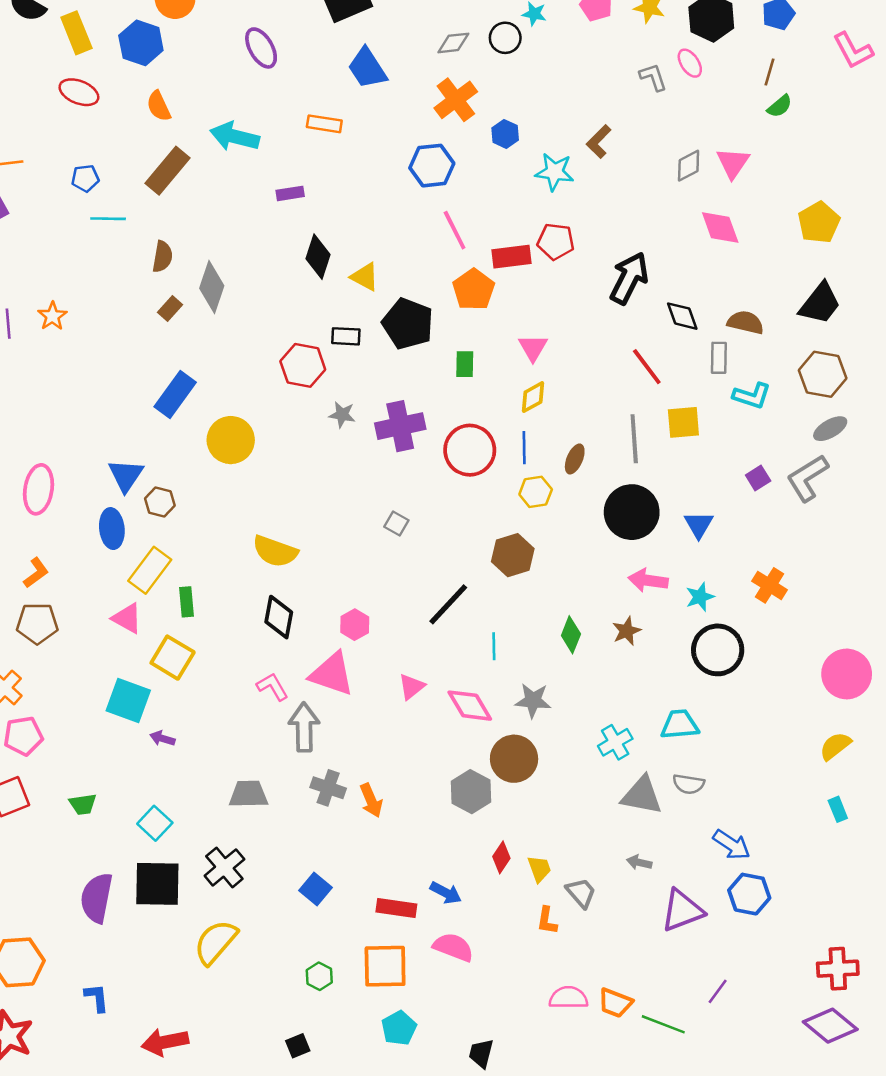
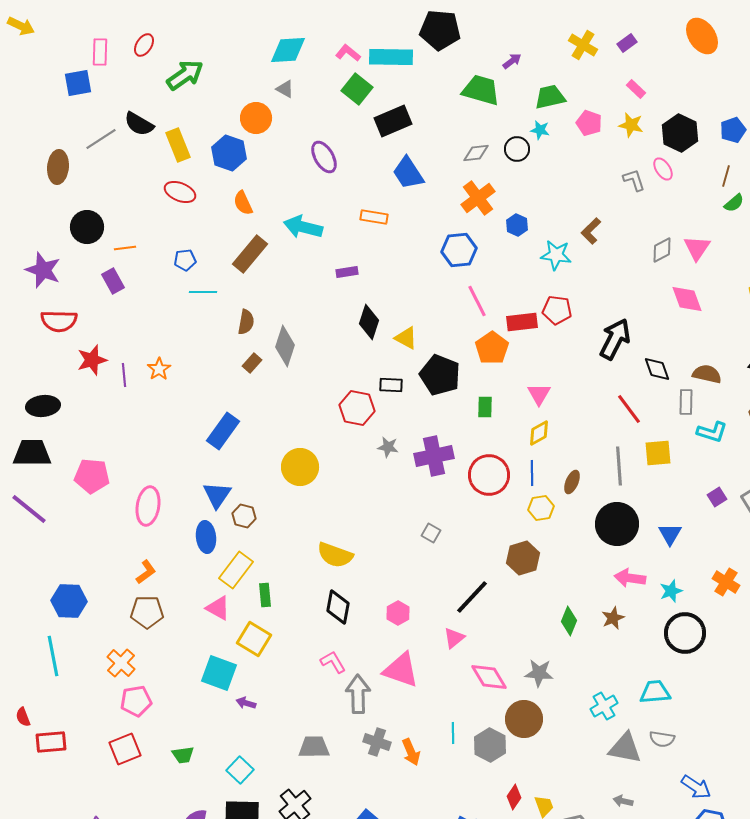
blue rectangle: (175, 394) -> (223, 431), moved
cyan line: (494, 646) -> (453, 733), moved
pink triangle: (332, 674) -> (401, 670), moved
pink triangle: (412, 687) -> (454, 638), moved

